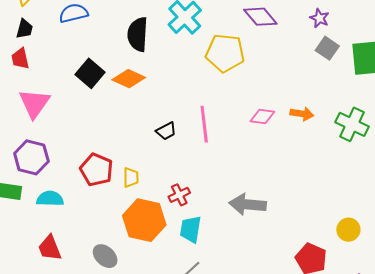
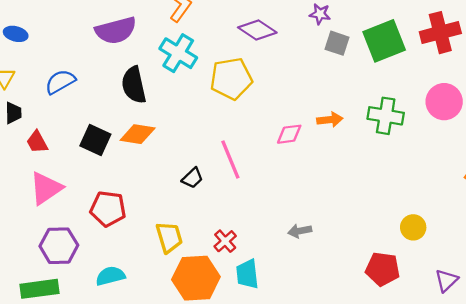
red trapezoid: (20, 59) -> (37, 142), moved
pink triangle: (34, 103) -> (46, 188), turned 36
red pentagon: (97, 170) -> (108, 209), moved
yellow trapezoid: (131, 177) -> (169, 237), size x1.4
cyan semicircle: (50, 199) -> (110, 276), moved
gray arrow: (248, 204) -> (300, 231), size x0.6

